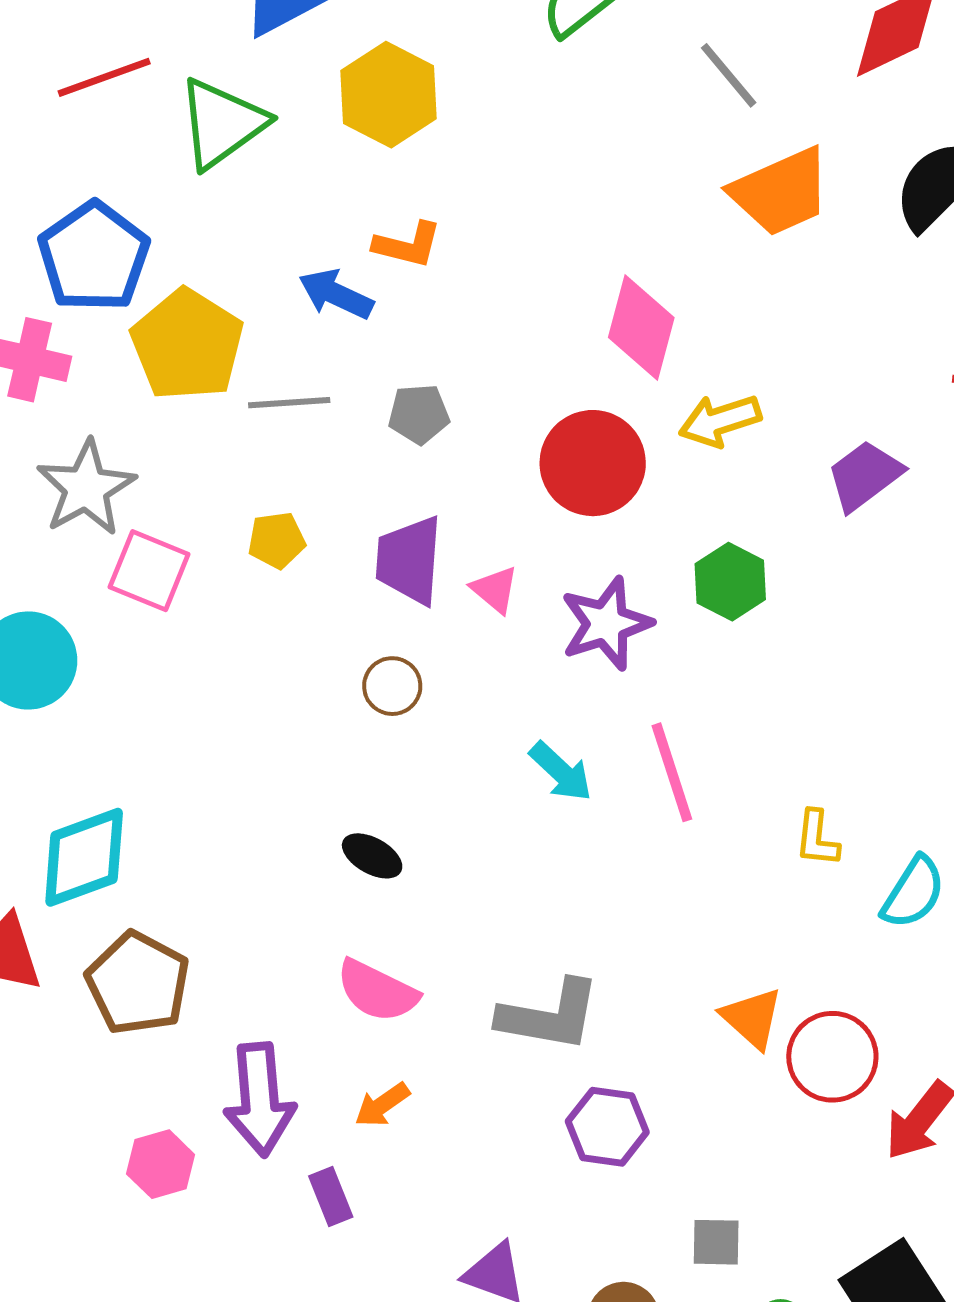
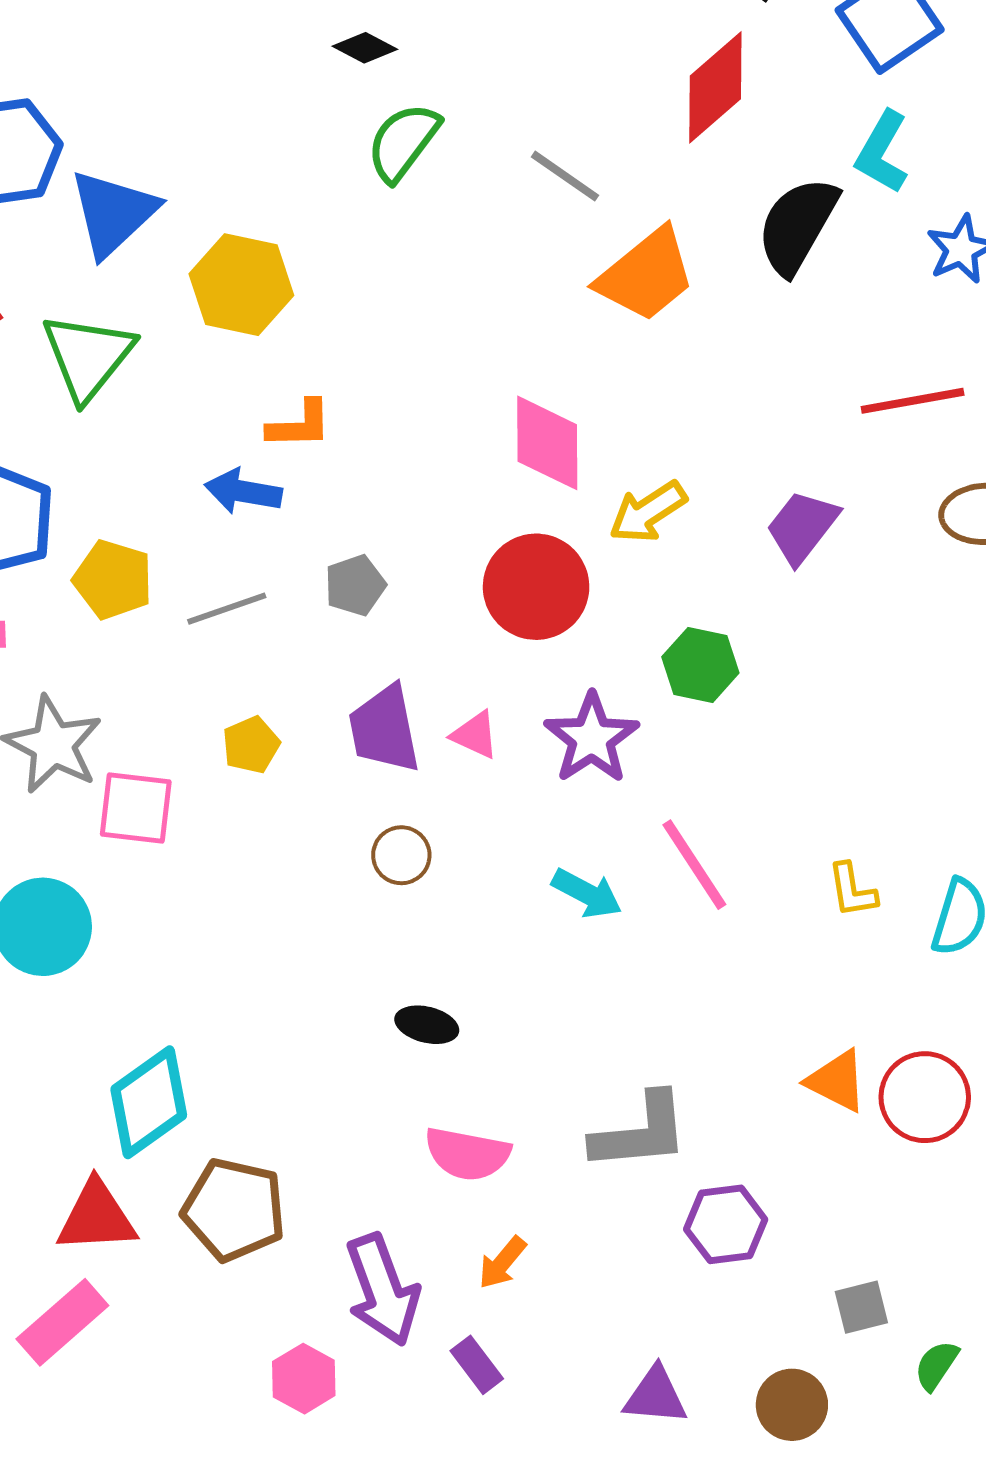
yellow pentagon: (187, 345) -> (113, 580), size x0.7

